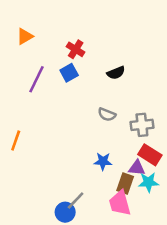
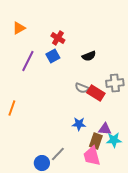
gray cross: (142, 125) -> (115, 83), moved
red rectangle: (150, 155) -> (96, 93), moved
blue circle: (65, 212) -> (42, 163), moved

